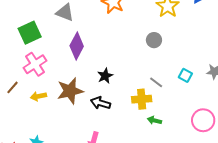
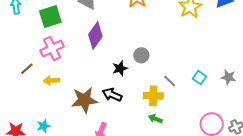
gray circle: (154, 40) -> (141, 55), moved
brown star: (70, 91) -> (84, 100), moved
green arrow: (154, 120) -> (155, 119), moved

